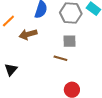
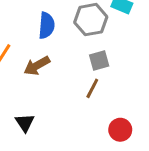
brown line: (60, 58) -> (92, 88), turned -64

